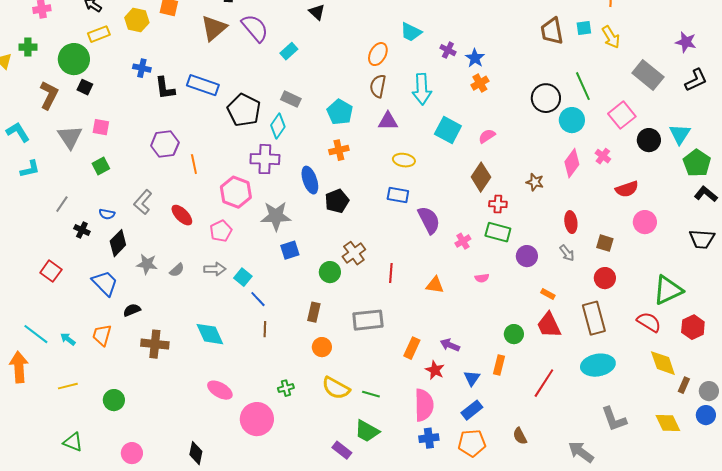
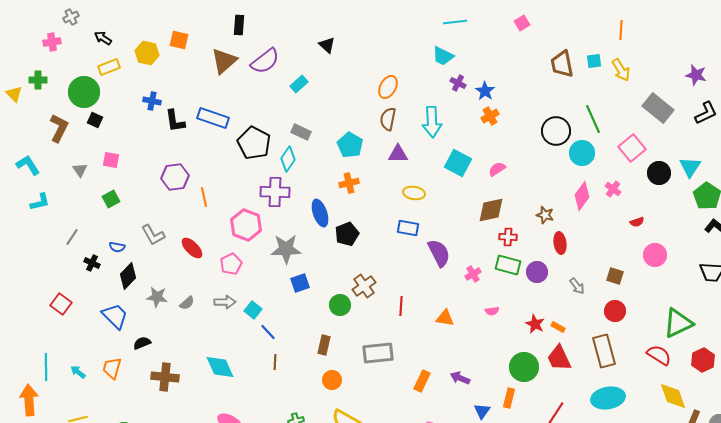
purple semicircle: (255, 28) -> (265, 61), turned 92
cyan trapezoid: (411, 32) -> (443, 56), moved
gray triangle: (70, 137) -> (80, 170), size x0.6
brown diamond: (481, 177) -> (491, 210), turned 44
red semicircle: (627, 189) -> (637, 222), size x0.6
gray L-shape: (143, 202) -> (153, 235), turned -70
red ellipse: (571, 222) -> (560, 243), moved
purple circle: (527, 256) -> (537, 272), moved
cyan line: (36, 334) -> (46, 367), turned 52
green circle: (514, 334) -> (524, 367), size x1.5
red star: (435, 370) -> (535, 324), moved

